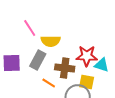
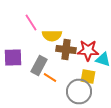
gray rectangle: (38, 60) -> (39, 66), moved
brown cross: (65, 68) -> (66, 50), moved

